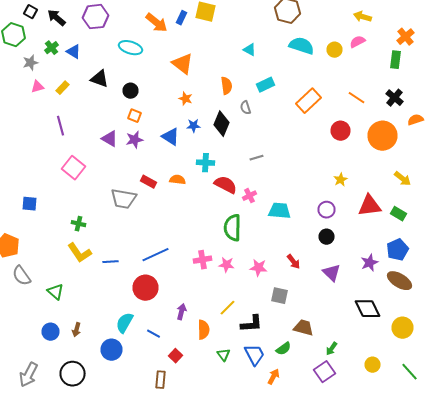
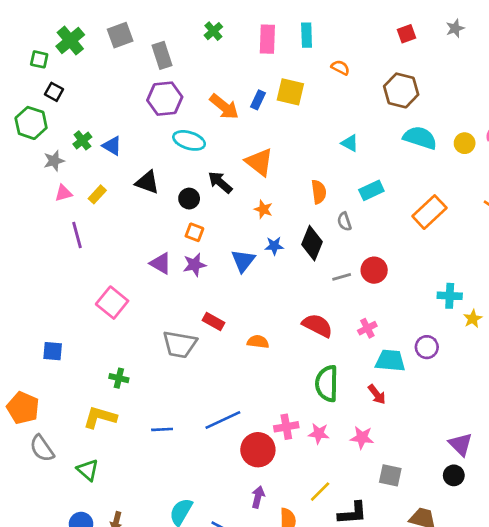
purple hexagon: (96, 17) -> (165, 99), moved
black arrow: (56, 18) -> (220, 182), moved
purple line: (60, 126) -> (77, 235), moved
red circle: (340, 131) -> (374, 270), moved
blue triangle: (170, 137) -> (243, 261), turned 36
gray line: (256, 158) -> (342, 277), moved
cyan cross: (206, 163) -> (450, 296), moved
orange semicircle: (178, 180) -> (258, 342), moved
pink cross: (250, 196) -> (367, 328), moved
purple circle: (326, 210) -> (427, 347), moved
black circle: (326, 237) -> (454, 475), moved
yellow L-shape: (80, 253) -> (100, 417), moved, turned 140
red arrow: (294, 262) -> (377, 394), moved
red circle: (146, 288) -> (258, 450), moved

